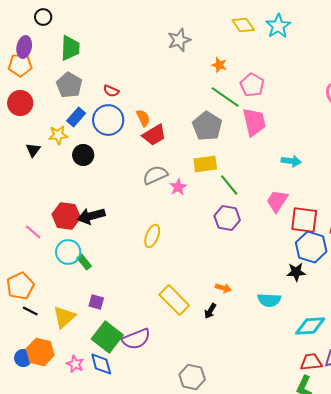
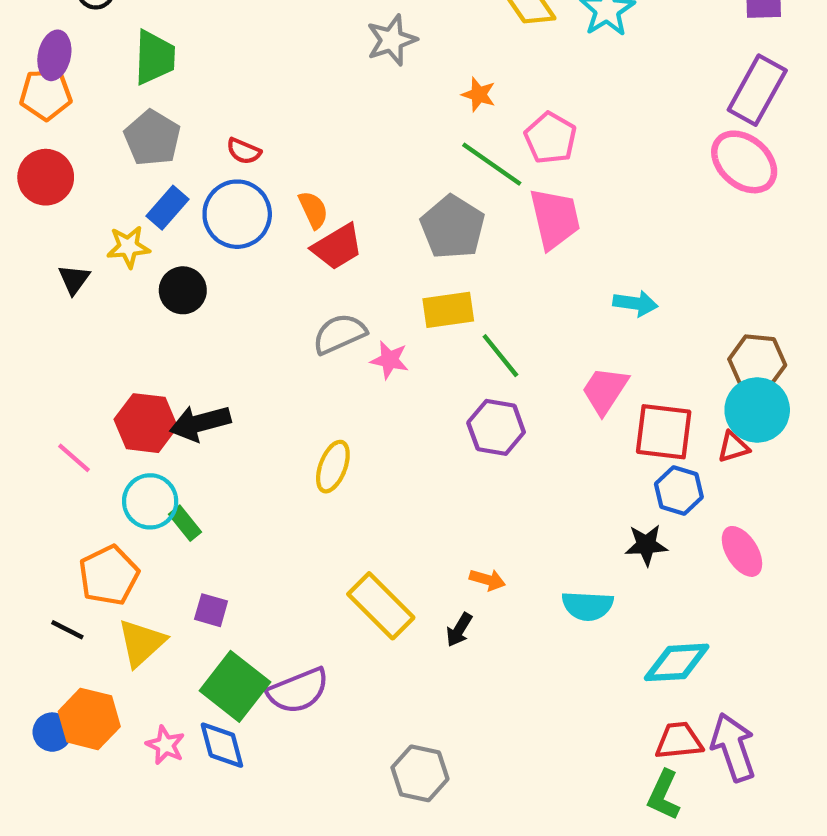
pink star: (178, 187) -> (389, 360), turned -30
blue hexagon: (311, 247) -> (679, 491), size x0.7
orange pentagon: (20, 286) -> (109, 575), moved

